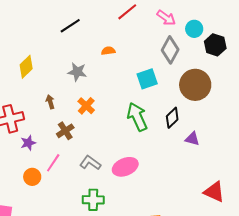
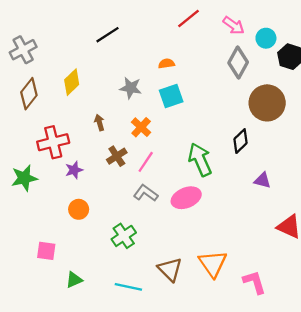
black line: (70, 26) -> (108, 35), moved
cyan square: (147, 79) -> (171, 96), moved
green arrow: (137, 117) -> (200, 160), moved
purple triangle: (192, 139) -> (262, 180), moved
pink line: (53, 163) -> (146, 162), moved
green cross: (93, 200) -> (124, 236), moved, turned -35

